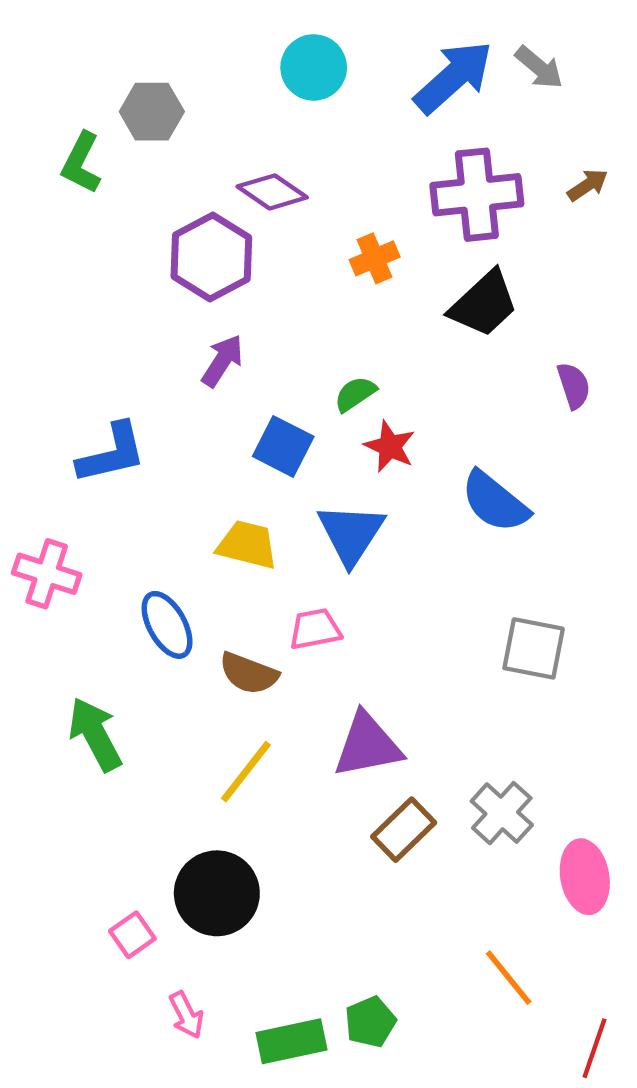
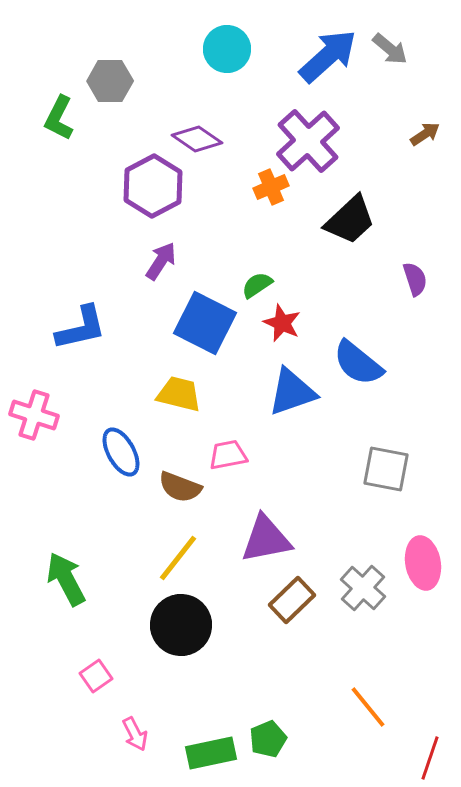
purple cross: (477, 195) -> (308, 141), moved, turned -36
blue square: (283, 446) -> (205, 323), size x1.4
blue triangle: (351, 534) -> (292, 392), moved, turned 38
green arrow: (95, 734) -> (66, 579), moved
pink ellipse: (585, 877) -> (423, 563), moved
black circle: (217, 893) -> (181, 625), moved

